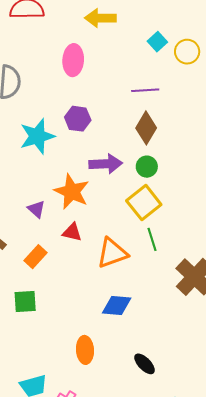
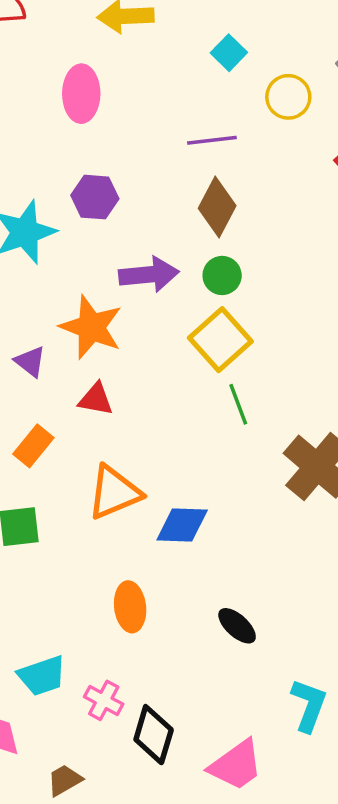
yellow circle: (187, 52) -> (288, 97), moved
orange triangle: (112, 253) -> (114, 492), moved

